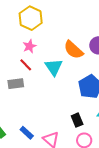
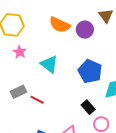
orange semicircle: (73, 50) -> (60, 25), moved
red line: (26, 65) -> (37, 100), moved

